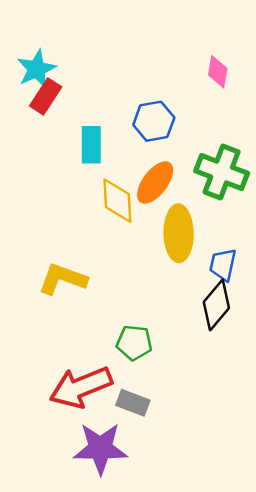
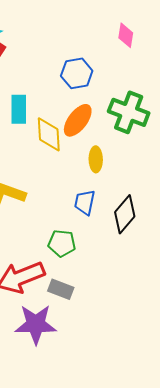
cyan rectangle: (91, 145) -> (19, 109), moved
yellow ellipse: (179, 233) -> (96, 159), size x0.6
blue trapezoid: (223, 265) -> (85, 202), moved

